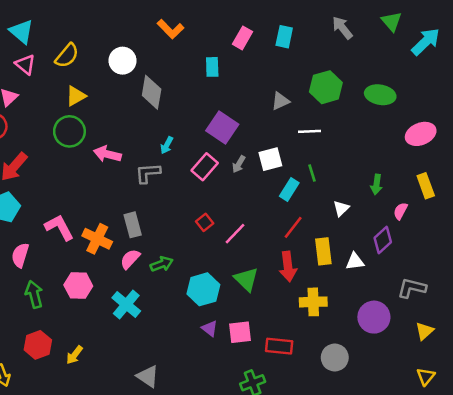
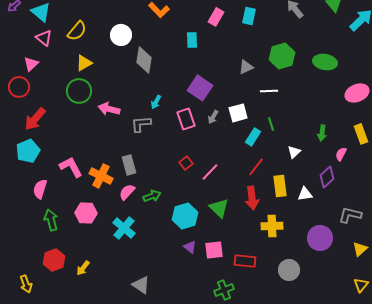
pink rectangle: (205, 167) -> (186, 119), turned -60

